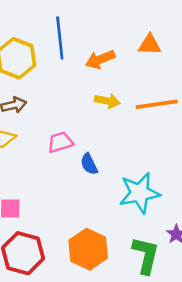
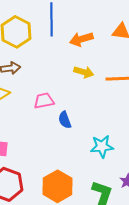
cyan star: (140, 193) -> (102, 146), size x0.7

